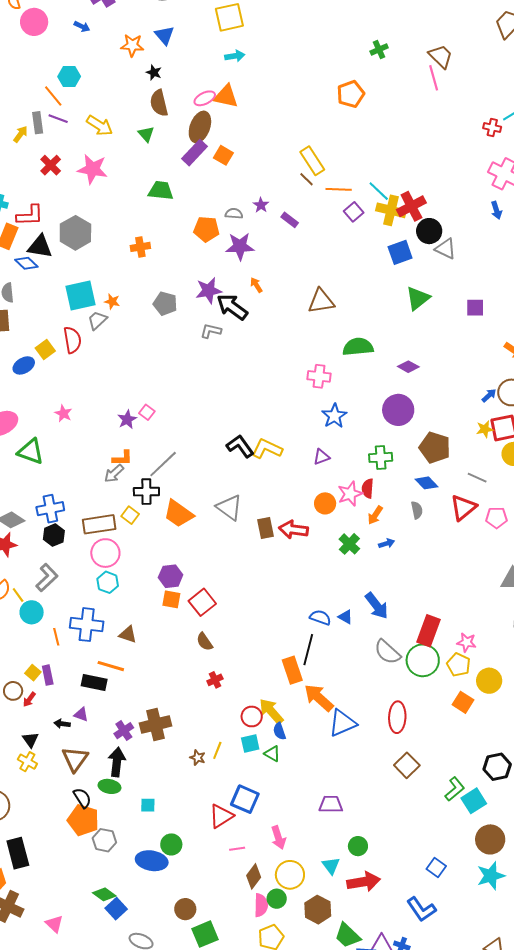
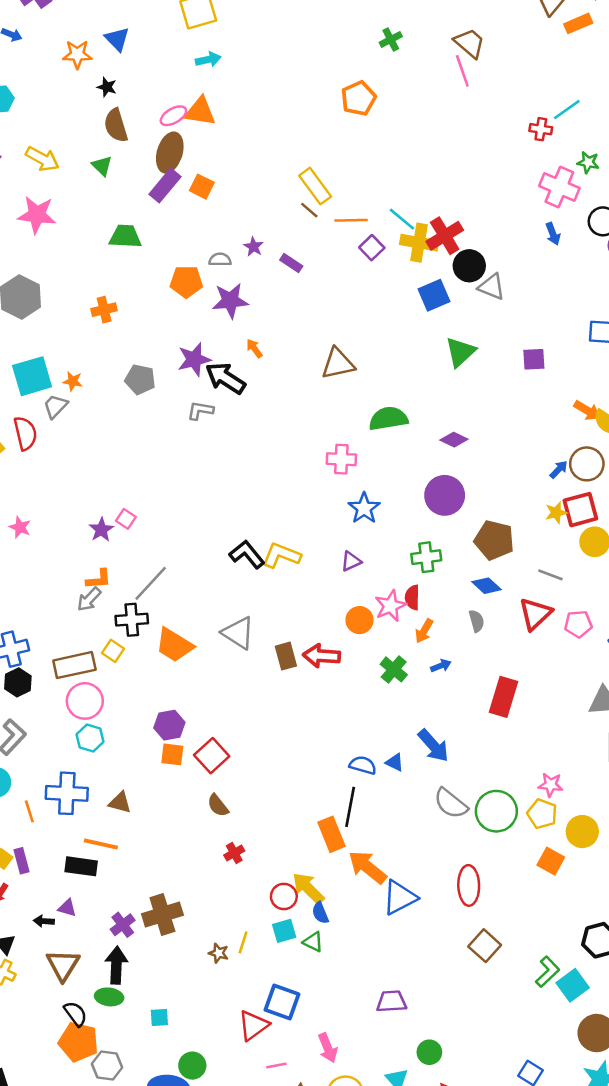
red rectangle: (429, 631) -> (504, 697), moved

